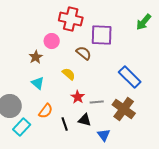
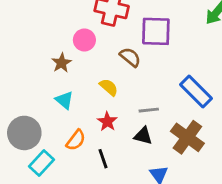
red star: (78, 97) -> (107, 122), moved
gray line: (97, 102) -> (149, 110), moved
black triangle: (85, 120) -> (143, 136), moved

